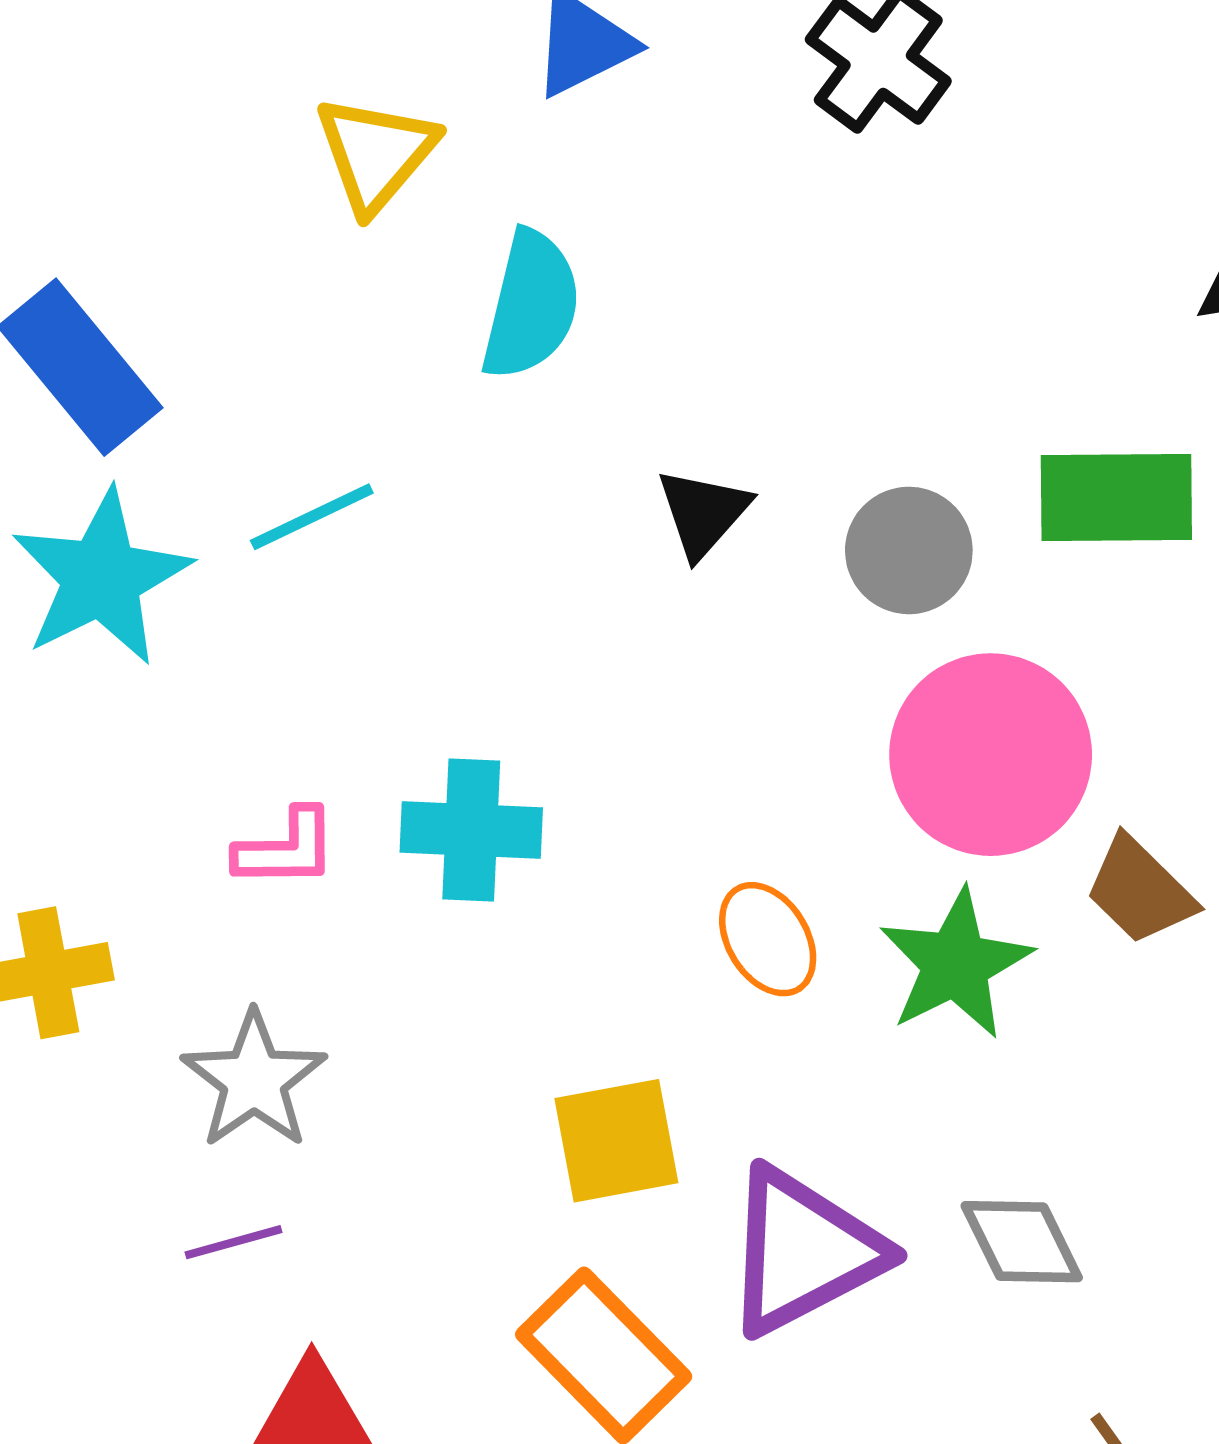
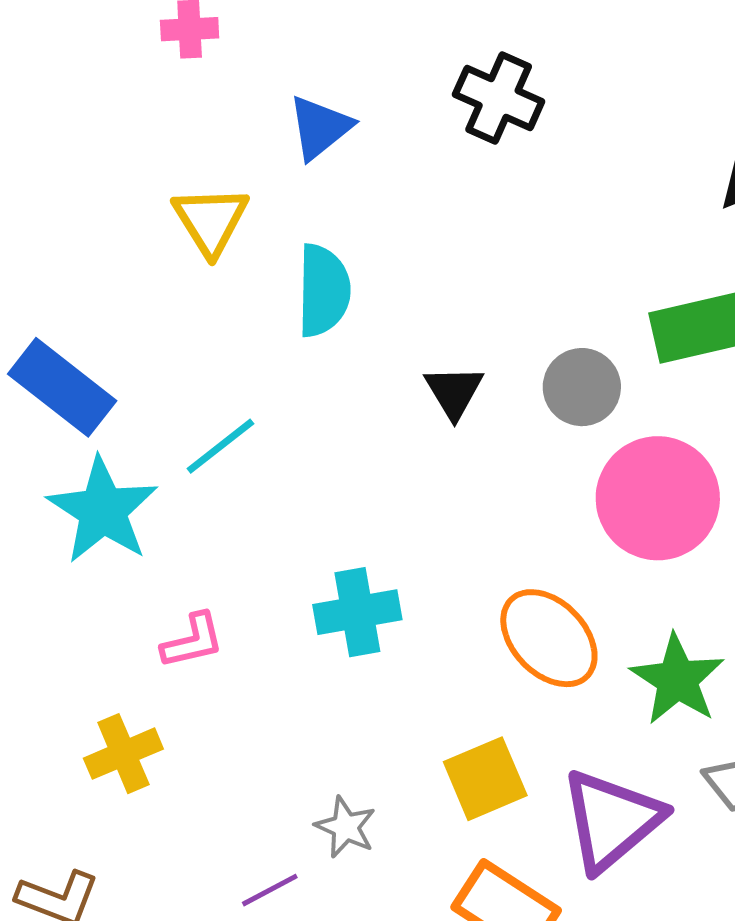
pink L-shape: (286, 849) -> (193, 641), moved
orange ellipse: (768, 939) -> (549, 638), size x1.5
green star: (956, 964) -> (677, 679), moved
gray star: (254, 1080) -> (346, 827), moved, size x0.7

